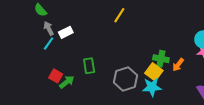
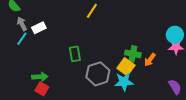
green rectangle: (89, 66) -> (75, 54), moved
red square: (56, 76) -> (42, 89), moved
green arrow: (67, 82) -> (40, 77), turned 35

